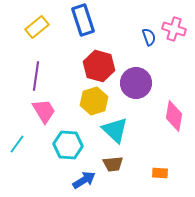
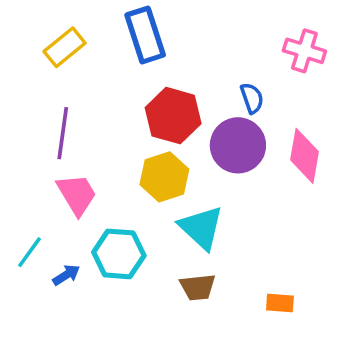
blue semicircle: (149, 37) -> (252, 98), moved
pink diamond: (174, 116) -> (304, 156), moved
blue arrow: (84, 180) -> (66, 275), moved, size x0.7

